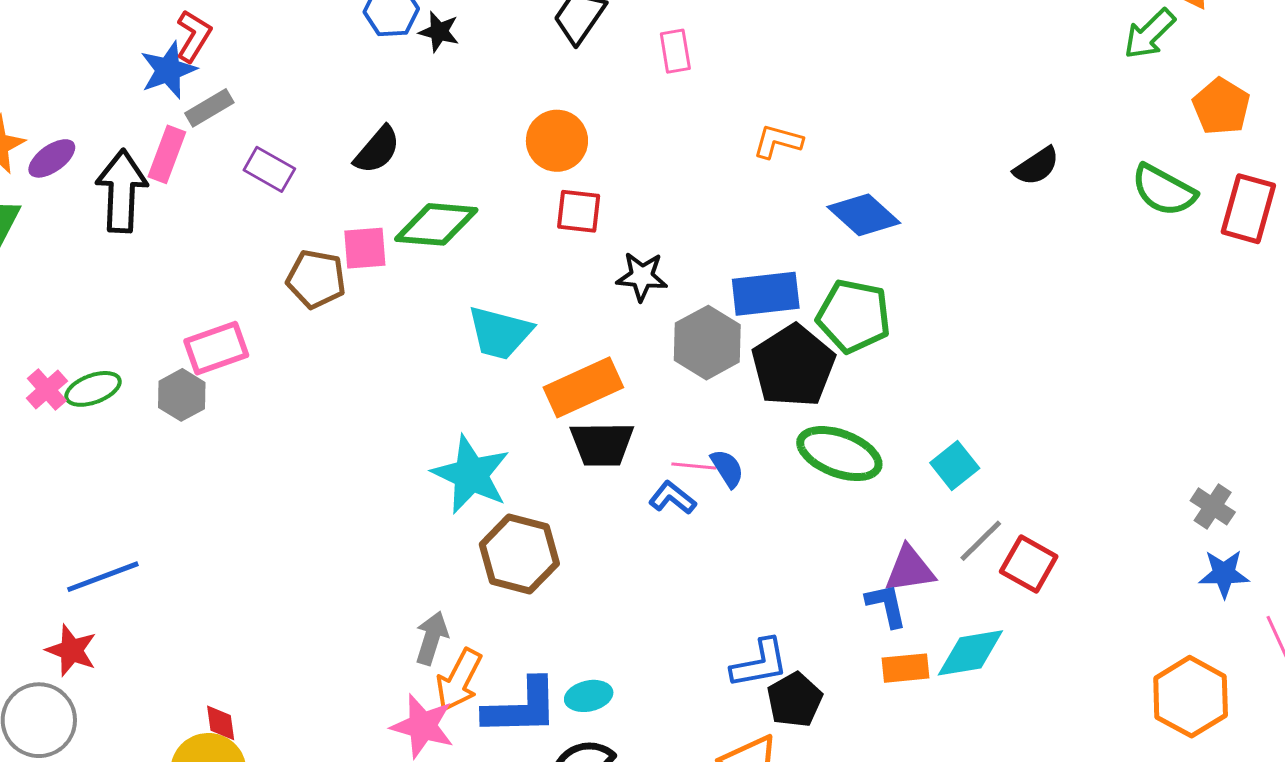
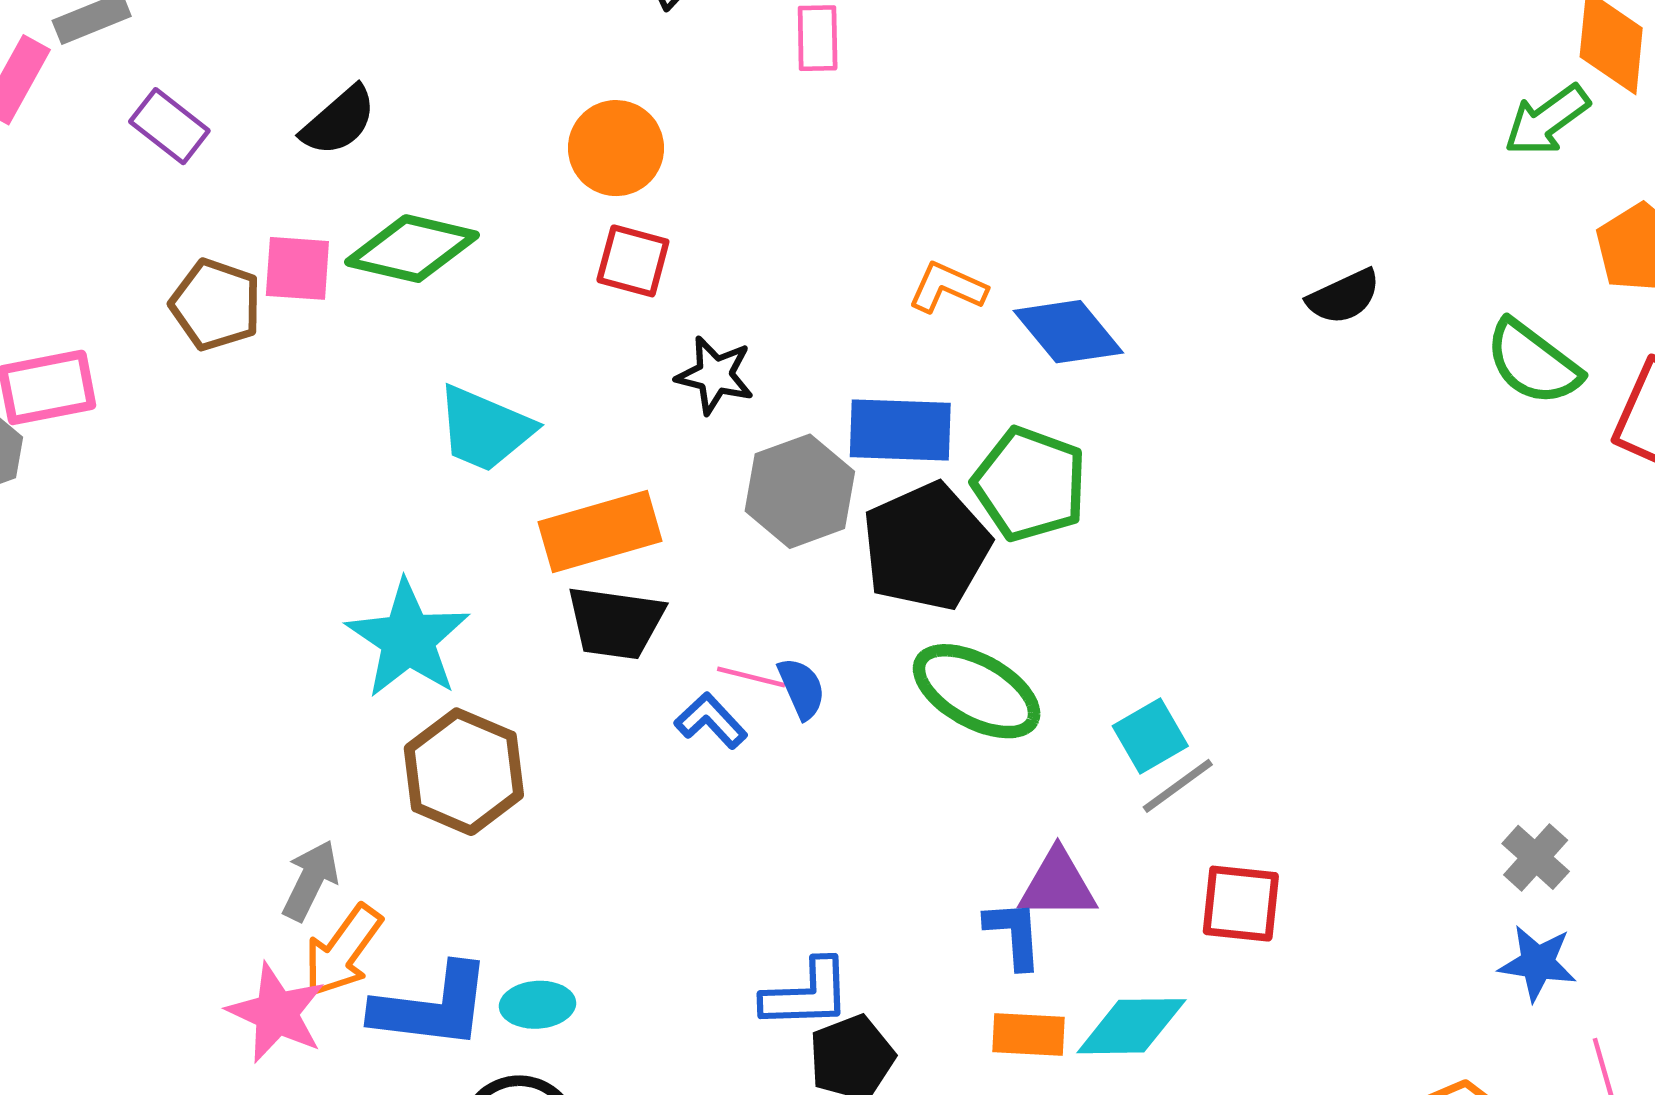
orange L-shape: (778, 141) -> (947, 288), moved
gray line: (981, 541) -> (1178, 786), moved
red square: (1029, 564) -> (1241, 904), turned -32

